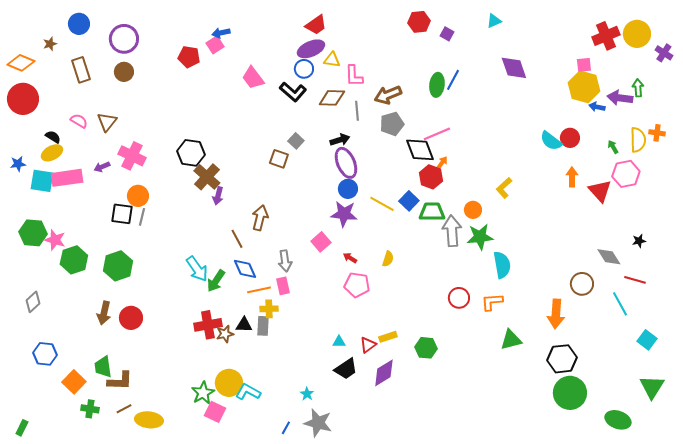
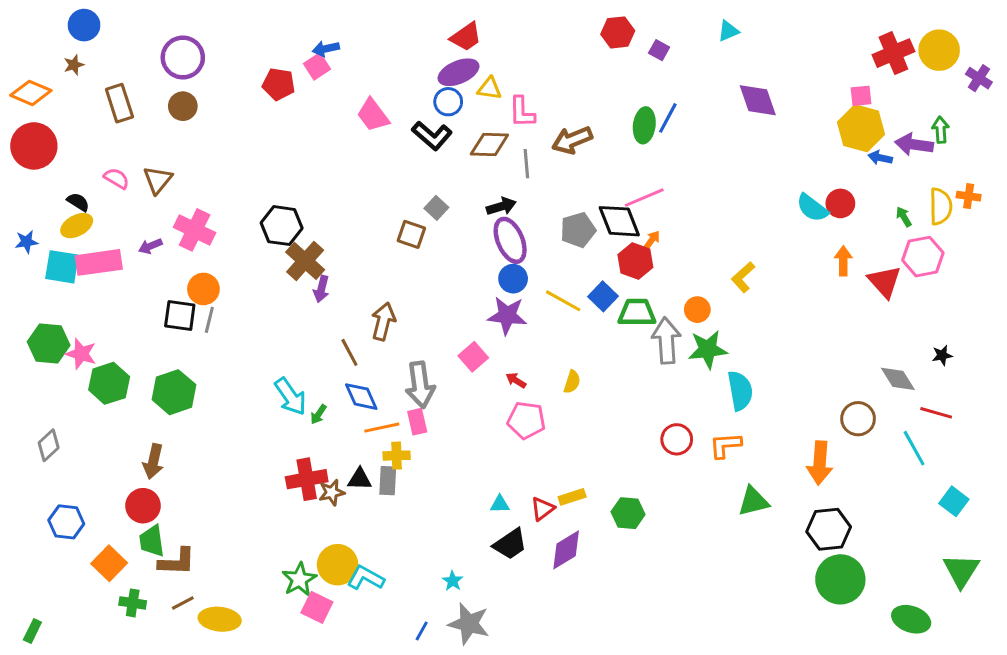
blue circle: (79, 24) -> (84, 25), moved
gray pentagon: (392, 124) -> (578, 230), moved
gray arrow: (285, 261) -> (420, 385), size x1.4
green arrow: (216, 281) -> (318, 414), size x0.6
red circle: (131, 318) -> (143, 506), moved

